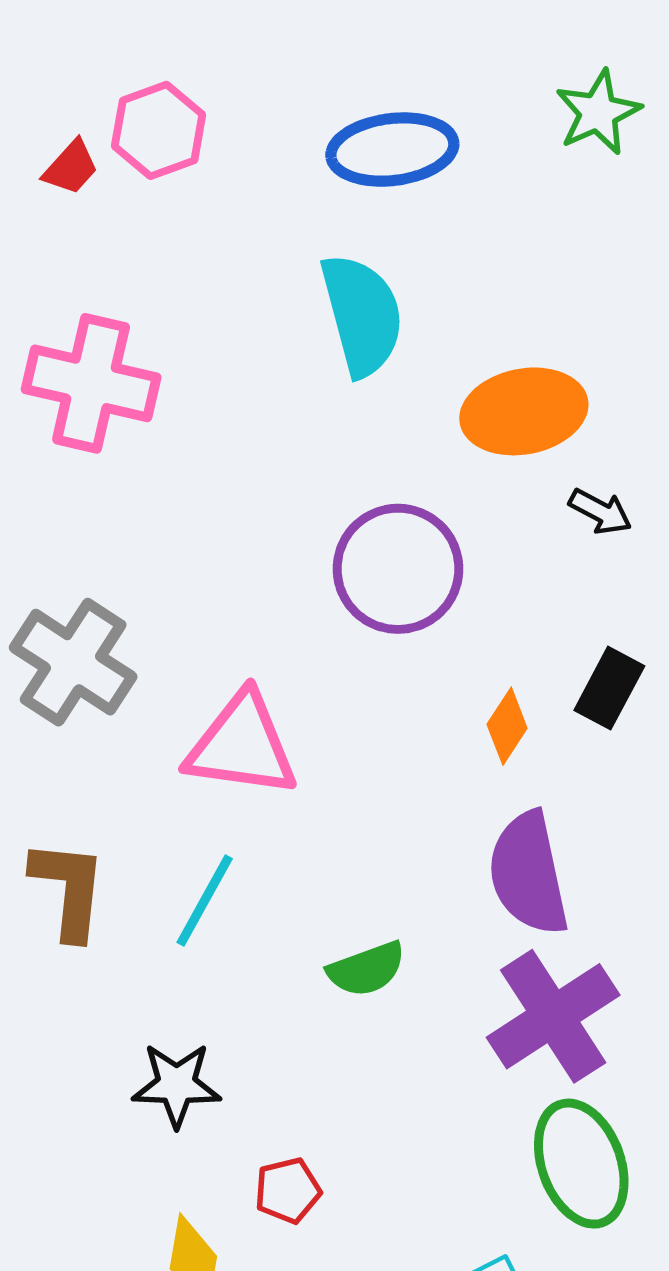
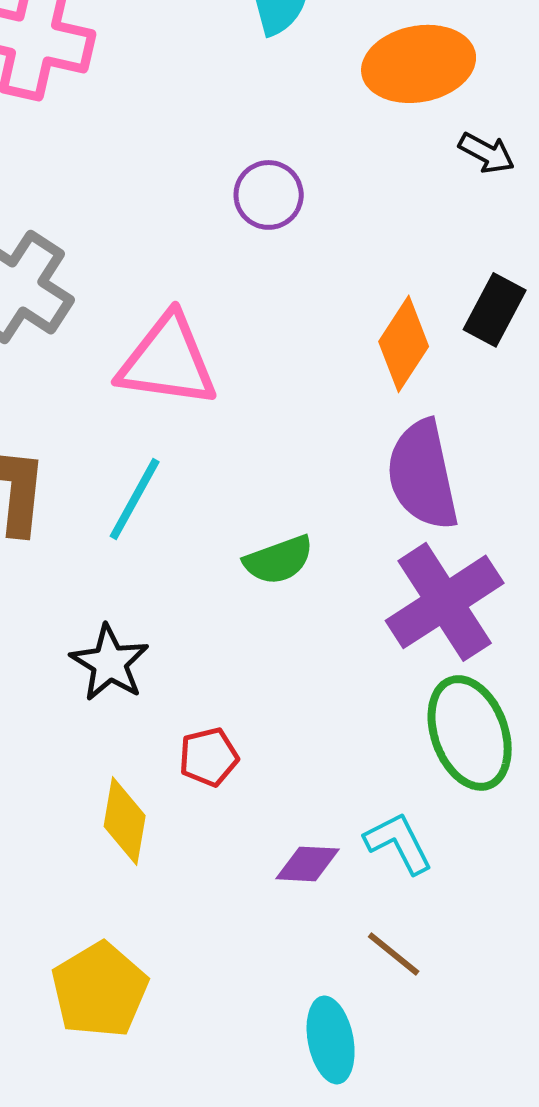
purple circle: (398, 569) -> (269, 195), moved, size x0.6
orange diamond: (507, 726) -> (404, 344), size x1.4
black star: (177, 1085) -> (110, 663), turned 30

